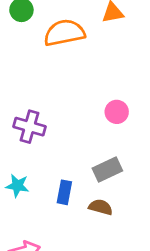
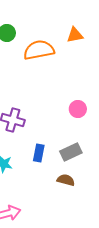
blue rectangle: (64, 192) -> (39, 153), moved

